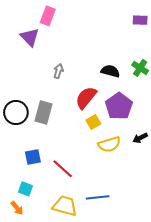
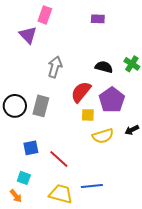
purple rectangle: (140, 20) -> (98, 19), moved
gray arrow: (58, 71) -> (55, 67), size x1.5
yellow square: (93, 122) -> (88, 115), turned 32

